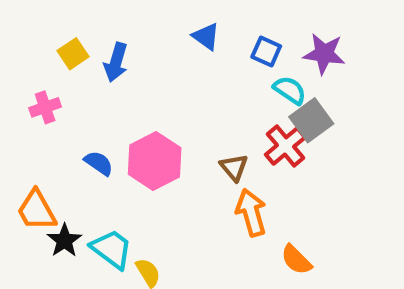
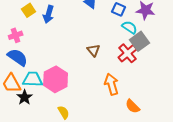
pink hexagon: (155, 161) -> (56, 79), moved
blue semicircle: (99, 163) -> (18, 57), moved, size x1.5
brown triangle: (234, 167) -> (94, 50), moved
cyan trapezoid: (112, 249) -> (33, 79), moved, turned -35

